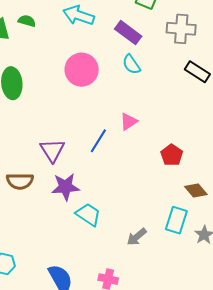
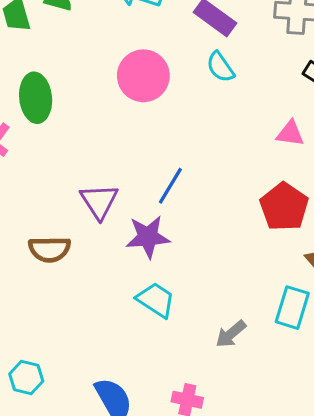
pink triangle: (129, 122) -> (290, 133), moved, turned 42
red pentagon: (172, 155) -> (284, 207), size x1.4
purple star: (65, 187) -> (148, 237), moved

